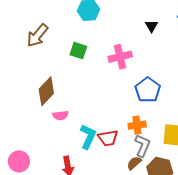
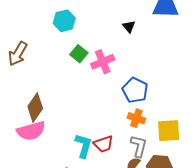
green square: (78, 51) -> (79, 54), moved, turned 30
pink semicircle: (61, 115) -> (31, 131), moved, size x1.8
orange cross: (137, 125) -> (136, 118), moved, turned 36

